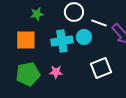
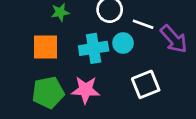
pink star: (56, 72) -> (86, 90), size x1.5

